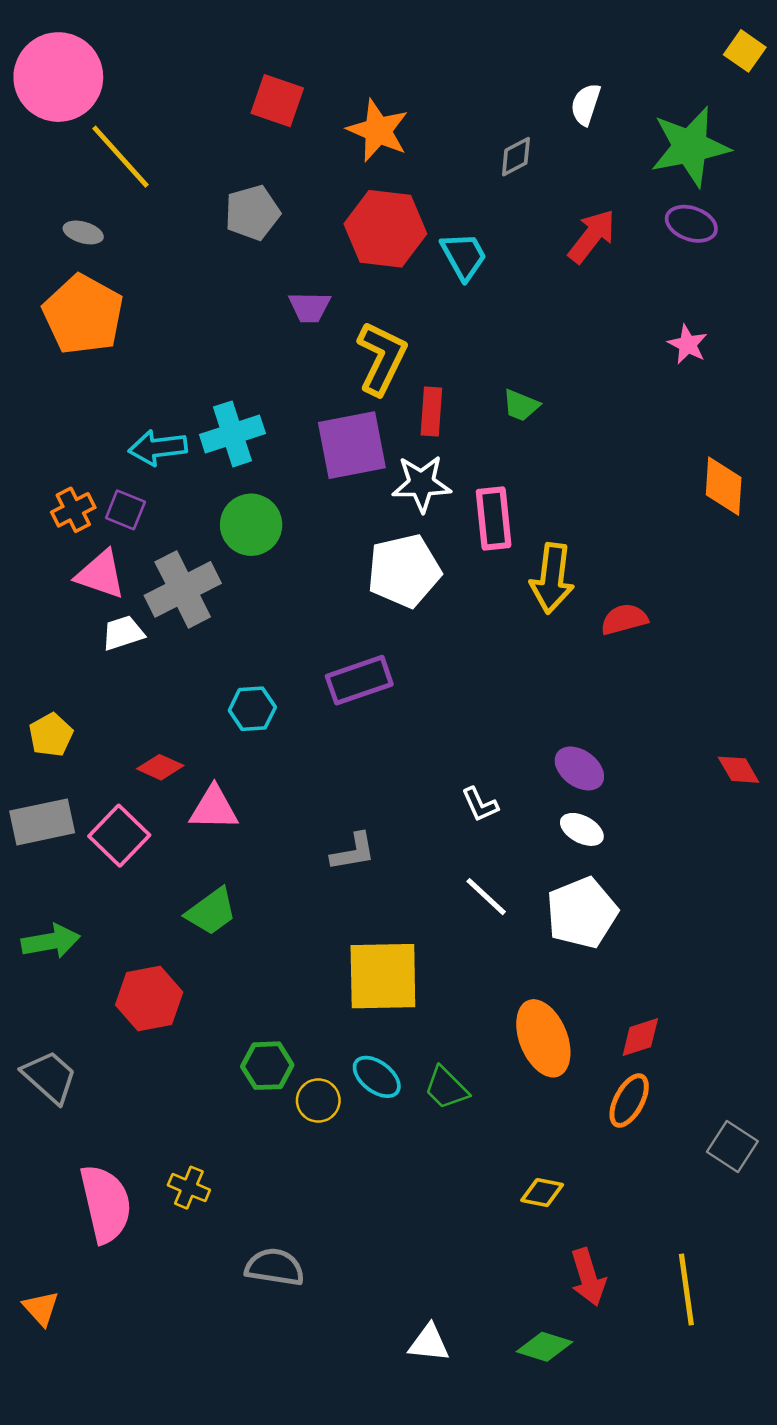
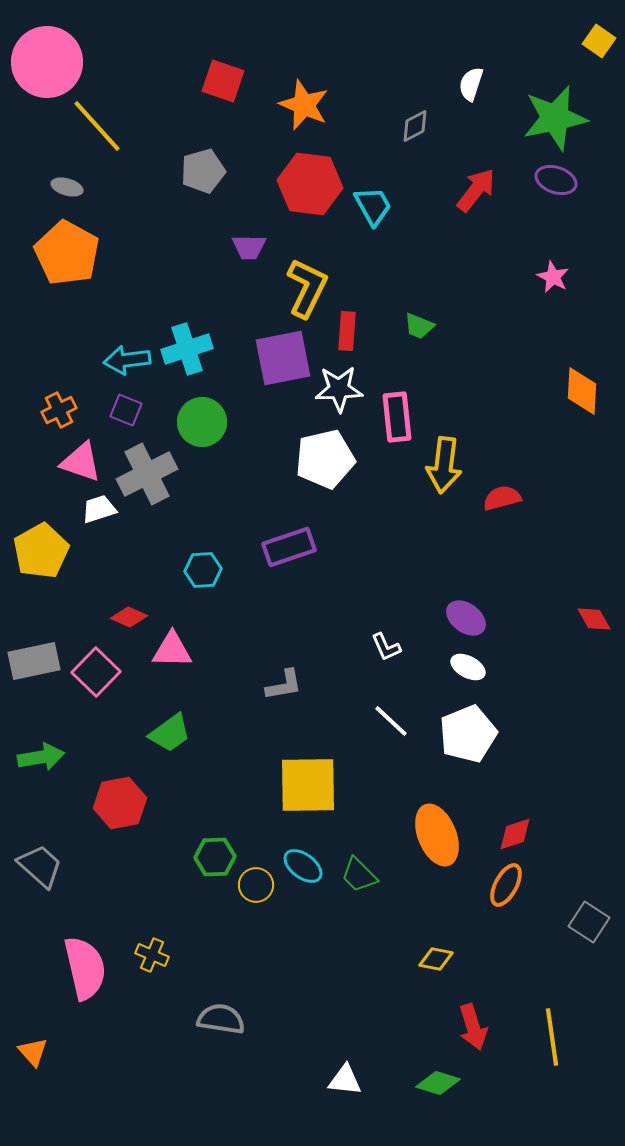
purple square: (125, 510) -> (126, 410), moved
yellow pentagon: (51, 735) -> (41, 551), moved, size x1.6

